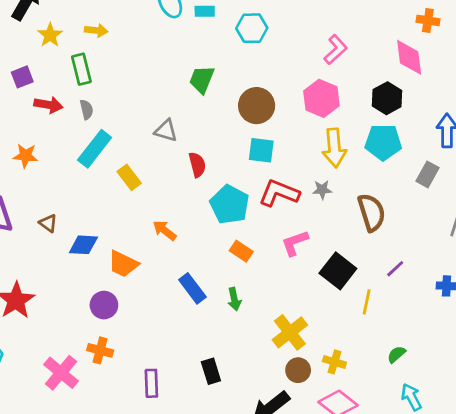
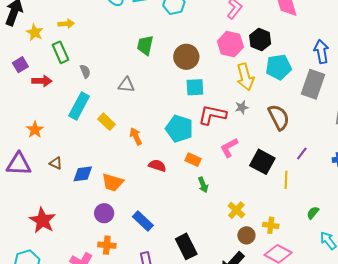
black hexagon: (387, 98) -> (260, 40), moved
gray semicircle: (86, 110) -> (85, 71), moved
orange star: (25, 156) -> (35, 130), moved, turned -30
red semicircle: (197, 165) -> (157, 166), moved, turned -48
gray rectangle: (428, 174) -> (313, 84), size x1.6
orange arrow: (165, 230) -> (136, 136), moved, turned 36
blue rectangle: (192, 288) -> (143, 221), moved
green arrow: (234, 299) -> (203, 185), moved
yellow cross: (290, 332) -> (236, 210), size x0.7
black rectangle: (211, 371) -> (186, 246), size x1.4

